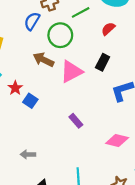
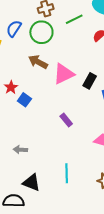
blue semicircle: (32, 21) -> (14, 29), moved
green circle: (60, 35) -> (41, 32), moved
black rectangle: (103, 62) -> (90, 81), moved

